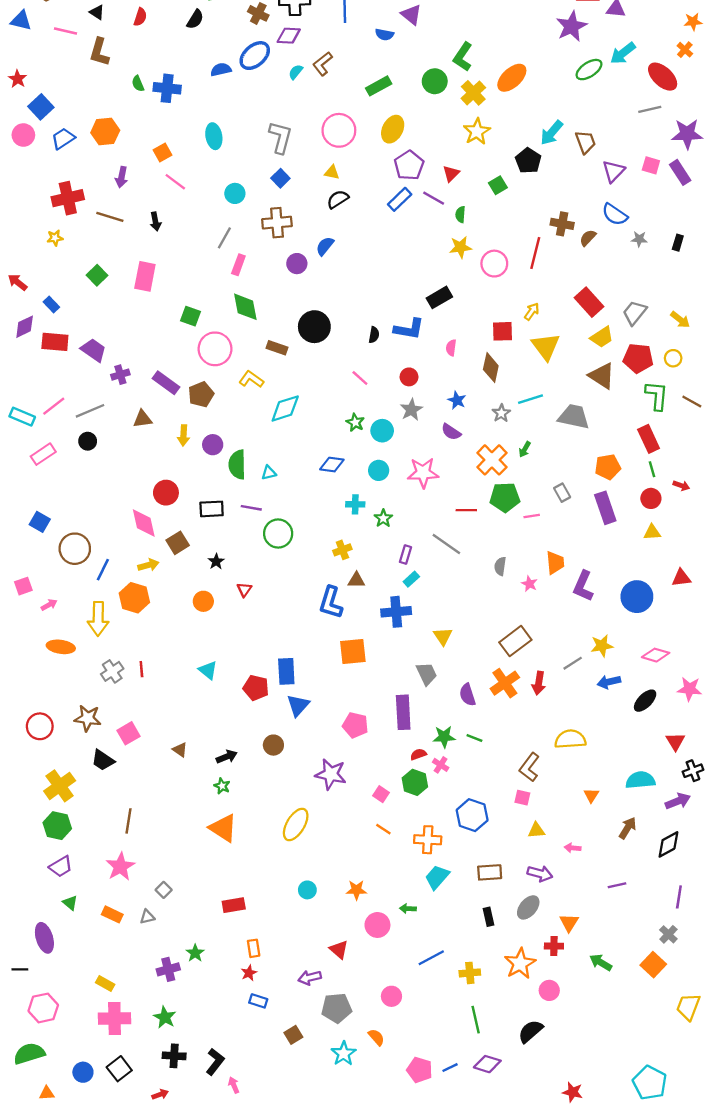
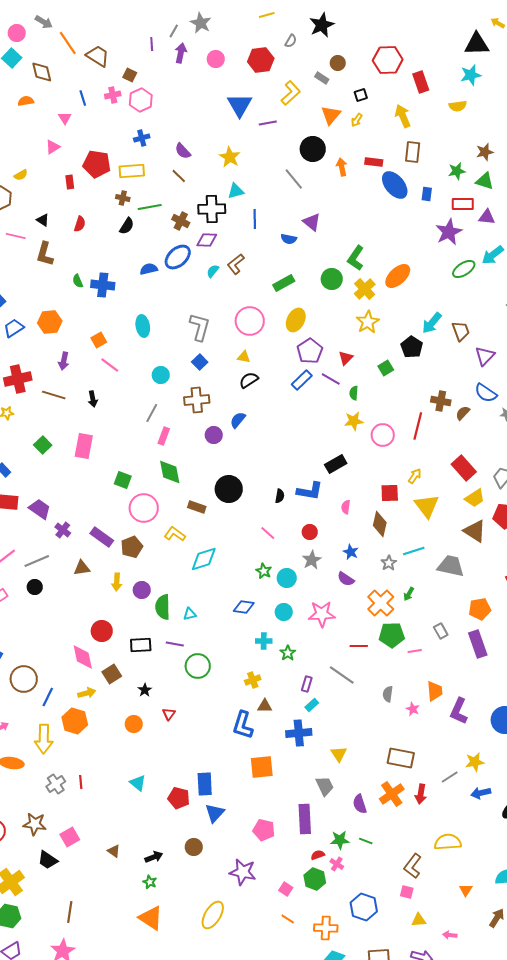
purple cross: (120, 375) -> (63, 530), turned -35
brown rectangle: (515, 641) -> (401, 758), turned 48

